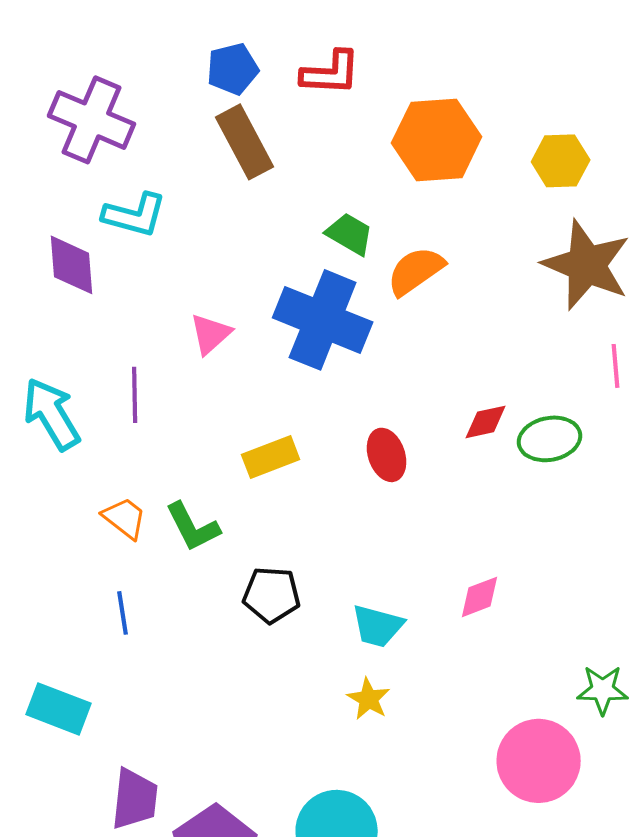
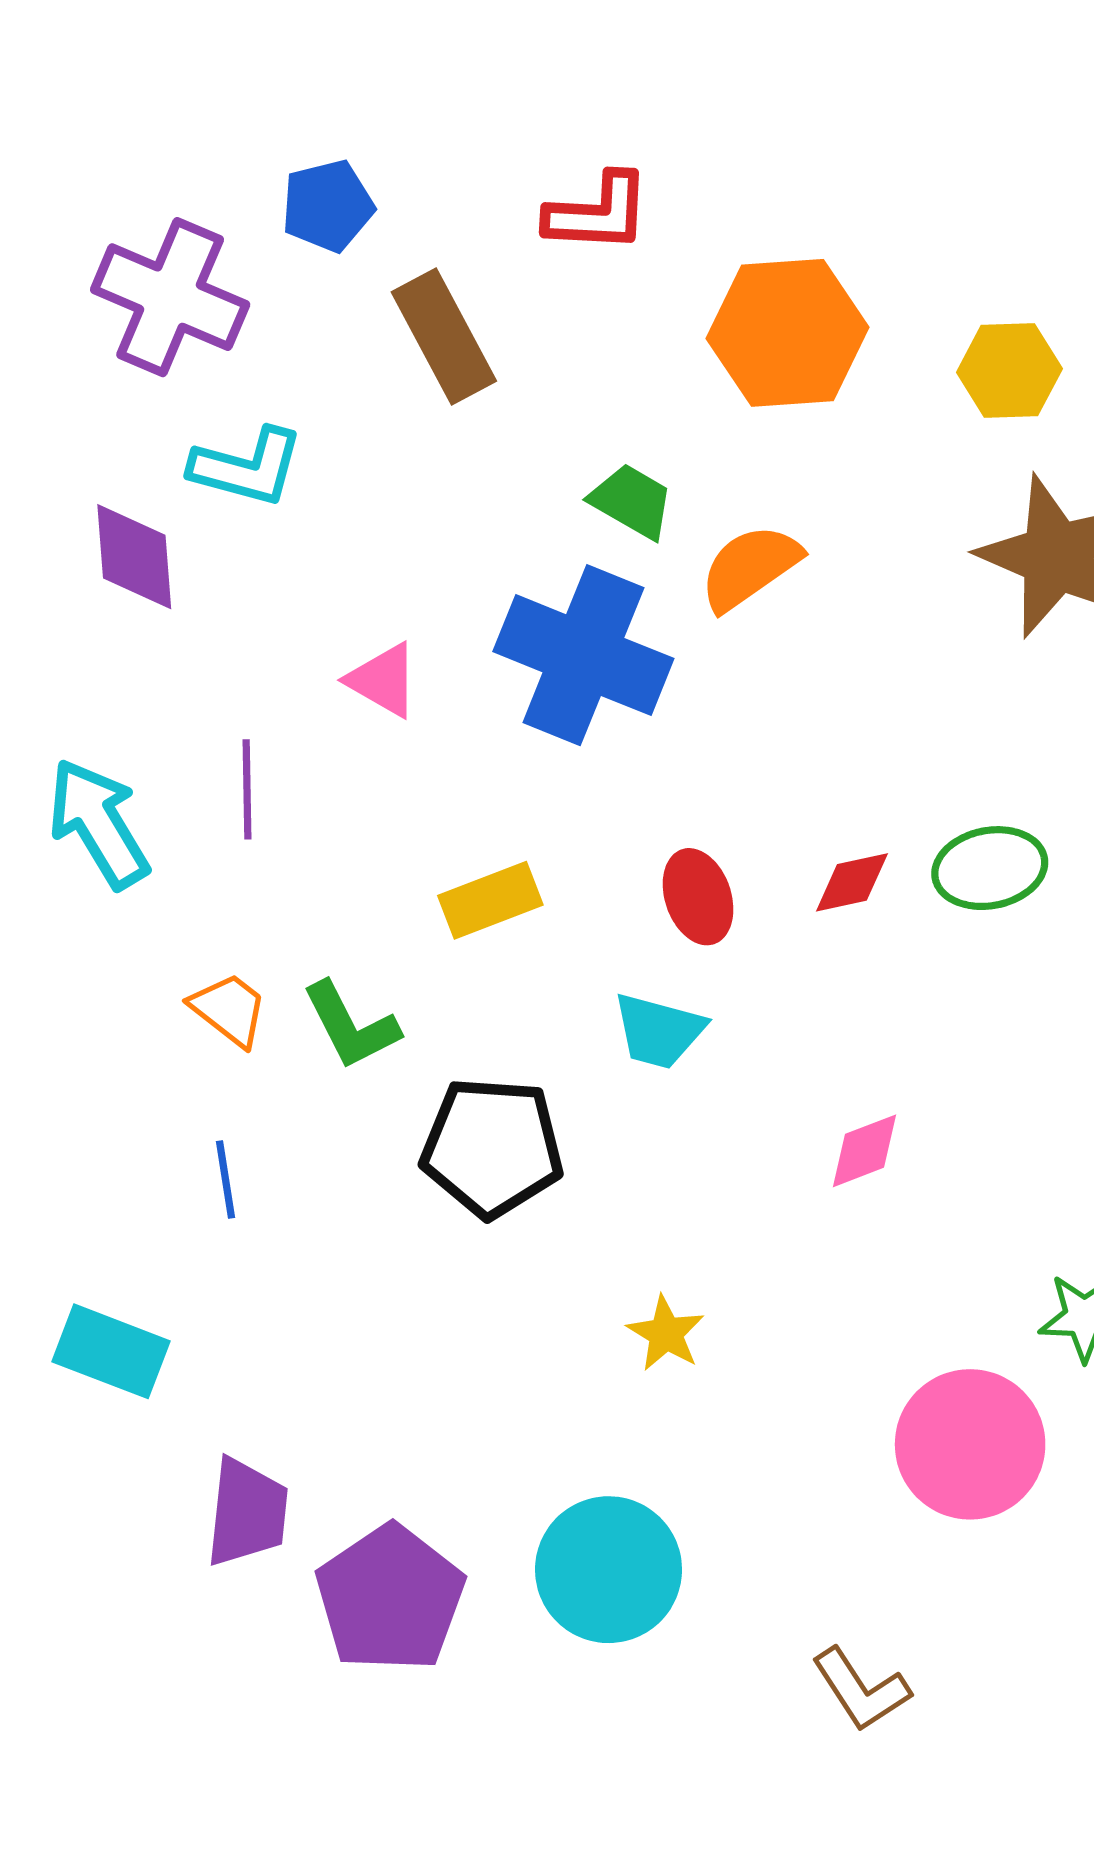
blue pentagon: (233, 69) -> (328, 206), moved
pink triangle: (211, 334) -> (383, 680), turned -48
red diamond: (486, 422) -> (852, 882), moved
black pentagon: (272, 595) -> (492, 1147), size x1.4
cyan trapezoid: (378, 626) -> (659, 1031), moved

